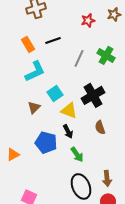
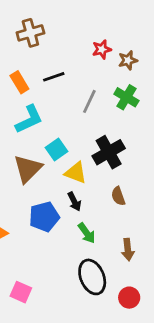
brown star: (114, 14) -> (128, 60), moved
brown triangle: (34, 107) -> (28, 169), size x1.6
blue pentagon: (46, 142) -> (44, 217), turned -30
brown arrow: (107, 178) -> (128, 250), moved

